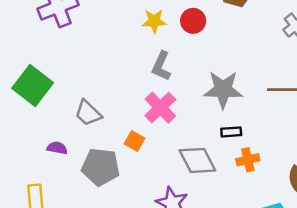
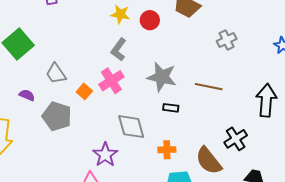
black rectangle: (231, 132) -> (171, 108), moved
orange square: (135, 141) -> (84, 91), moved
orange cross: (248, 160) -> (167, 150), moved

